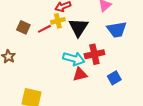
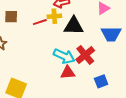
brown square: (23, 27) -> (11, 17), moved, turned -32
black triangle: (78, 27) -> (74, 26), turned 50
red cross: (94, 54) -> (85, 55), turned -36

